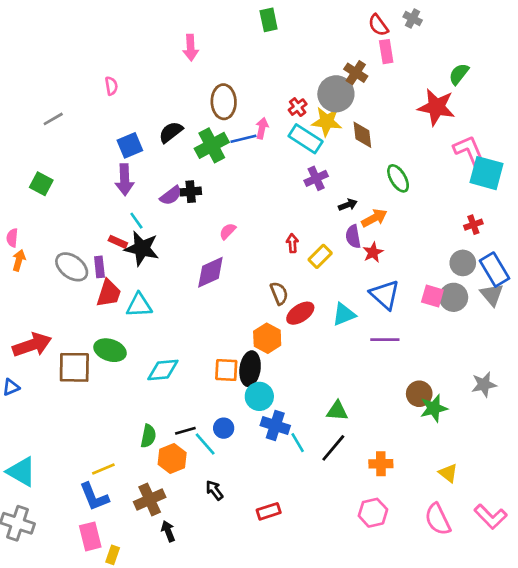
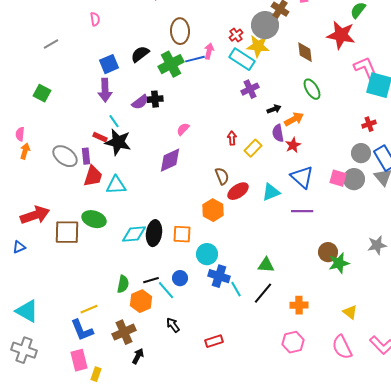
brown diamond: (362, 135) -> (305, 52), moved
black ellipse: (250, 369) -> (154, 233), moved
black arrow: (168, 531) -> (138, 356), turned 49

